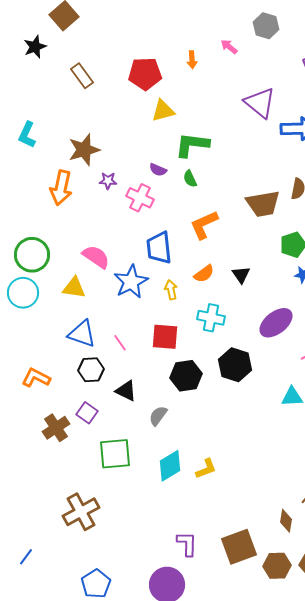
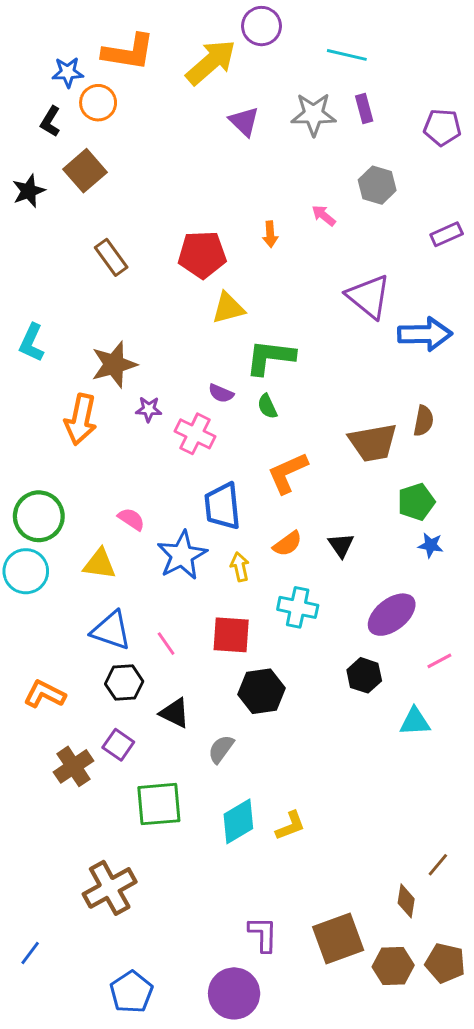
black star: (35, 47) -> (29, 191), moved
pink semicircle: (96, 257) -> (131, 519), size x0.7
black hexagon: (235, 365) -> (364, 675), moved, size x0.7

